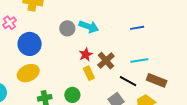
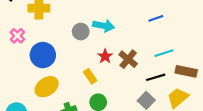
yellow rectangle: (89, 73) -> (90, 76), moved
black line: (128, 81) -> (156, 77), turned -36

